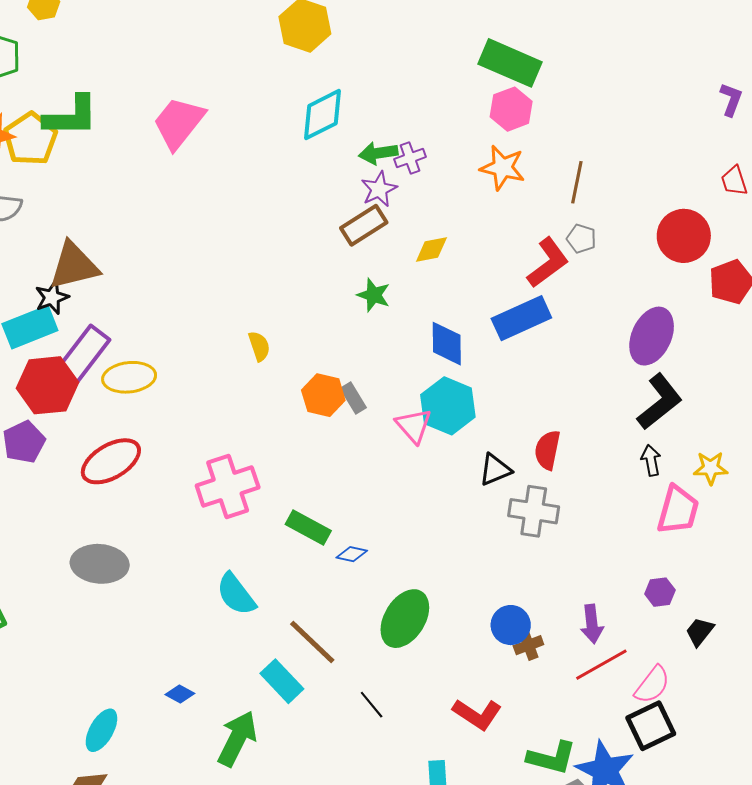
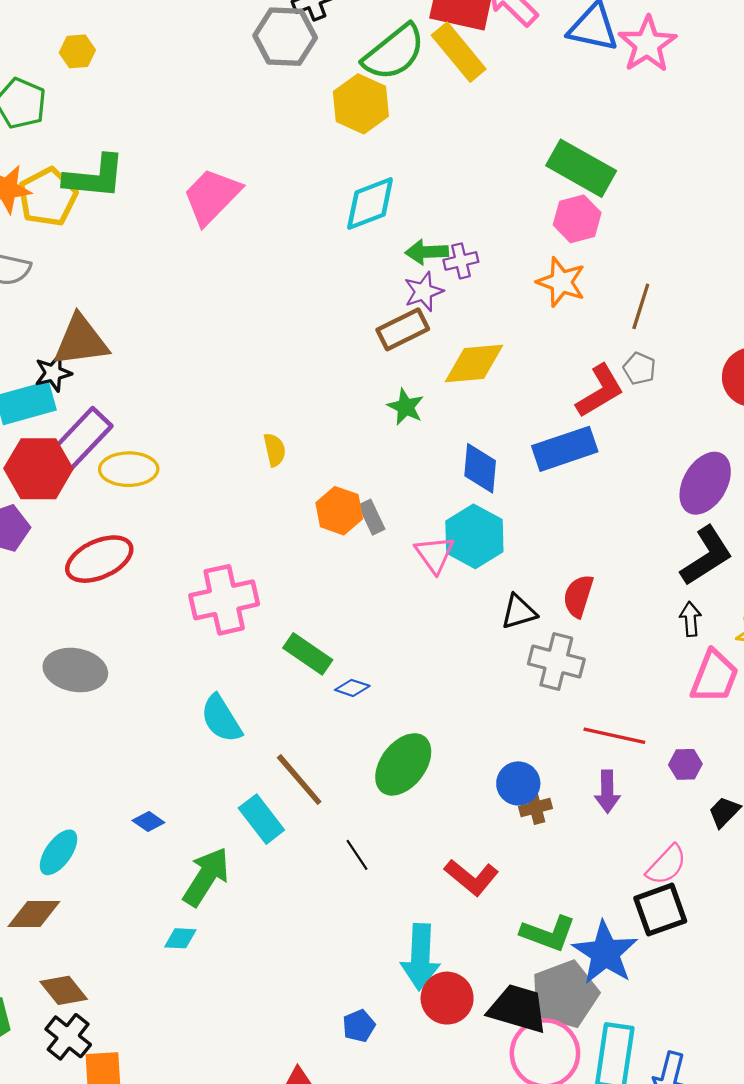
yellow diamond: (431, 249) -> (474, 363), size x1.6
red line: (601, 665) -> (614, 736), moved, turned 36

